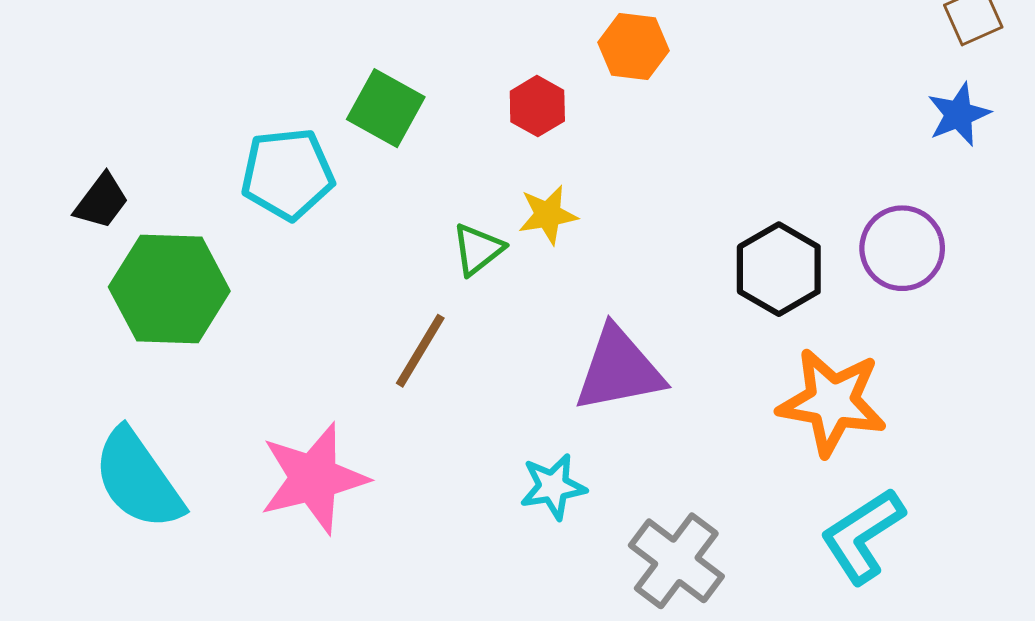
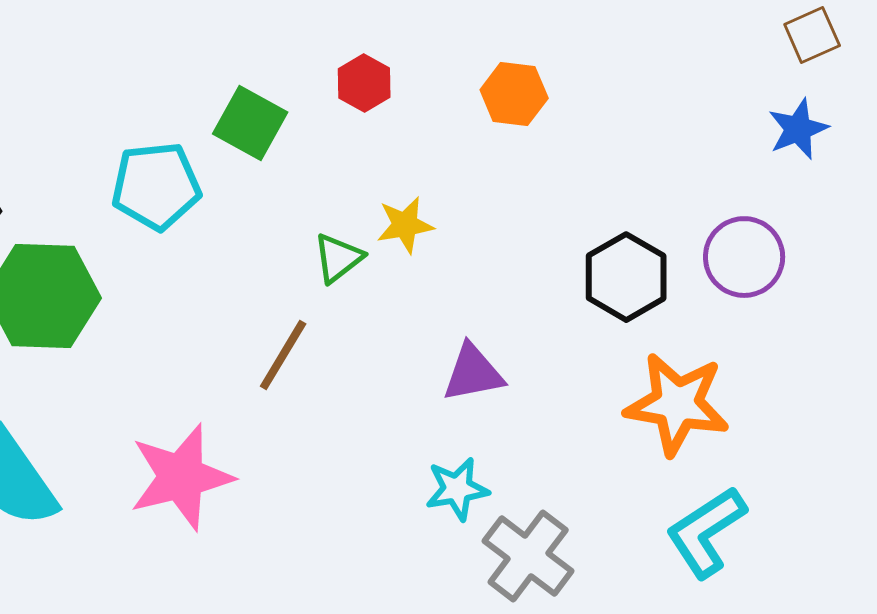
orange hexagon: (634, 46) -> (514, 94), moved
red hexagon: (537, 106) -> (364, 83), moved
purple triangle: (619, 370) -> (473, 373), size x0.7
cyan star: (553, 487) -> (457, 489), moved

